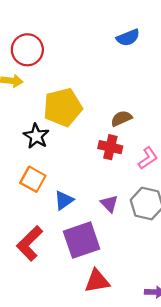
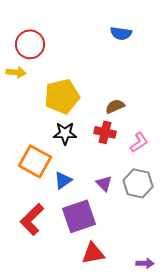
blue semicircle: (128, 38) -> (121, 33), turned 30
black star: (36, 136) -> (65, 133), moved, turned -30
orange square: (33, 179) -> (35, 161), size x1.4

